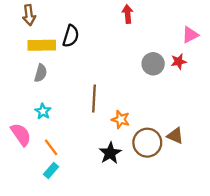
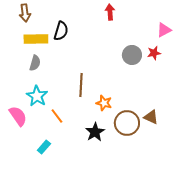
cyan star: (43, 111) -> (37, 96), size x1.5
orange line: (51, 147) -> (57, 116), moved

